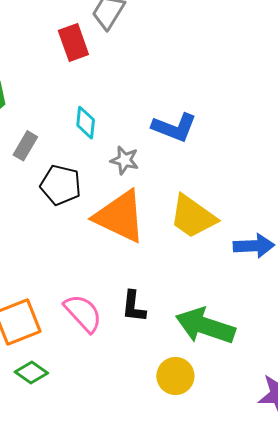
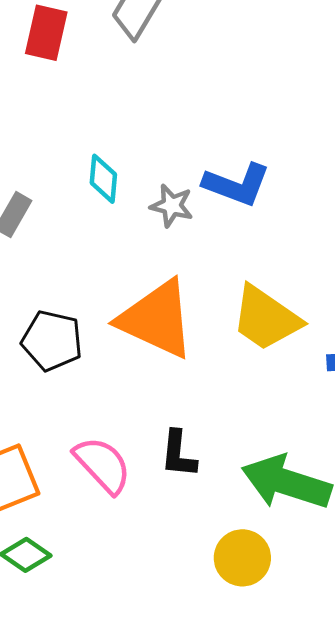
red rectangle: (73, 42) -> (46, 33), moved, turned 33
gray star: (125, 160) -> (172, 206), moved
black pentagon: (61, 185) -> (52, 341), moved

